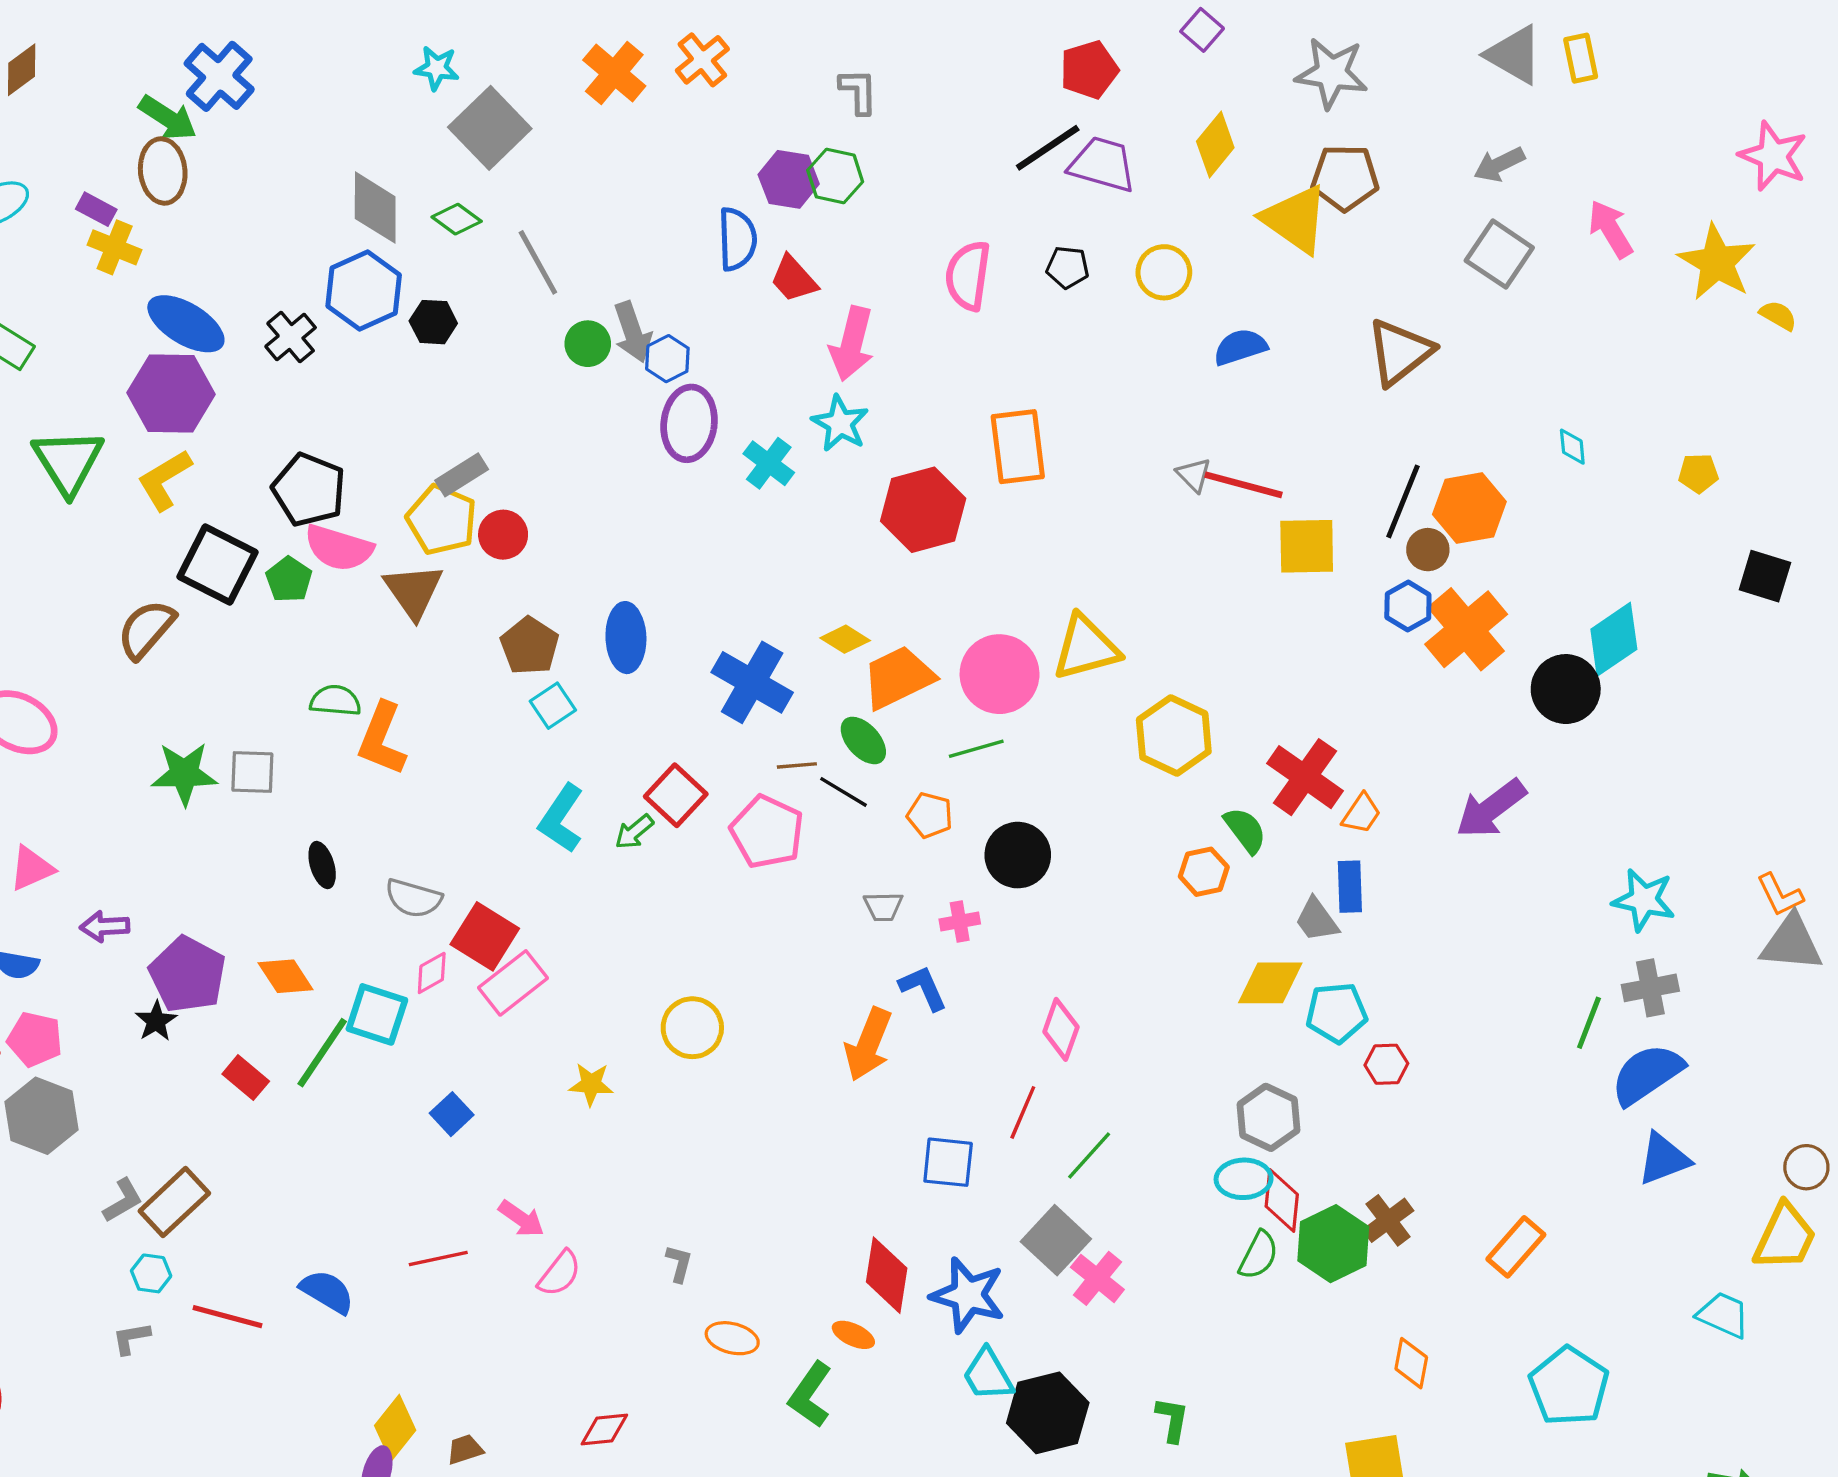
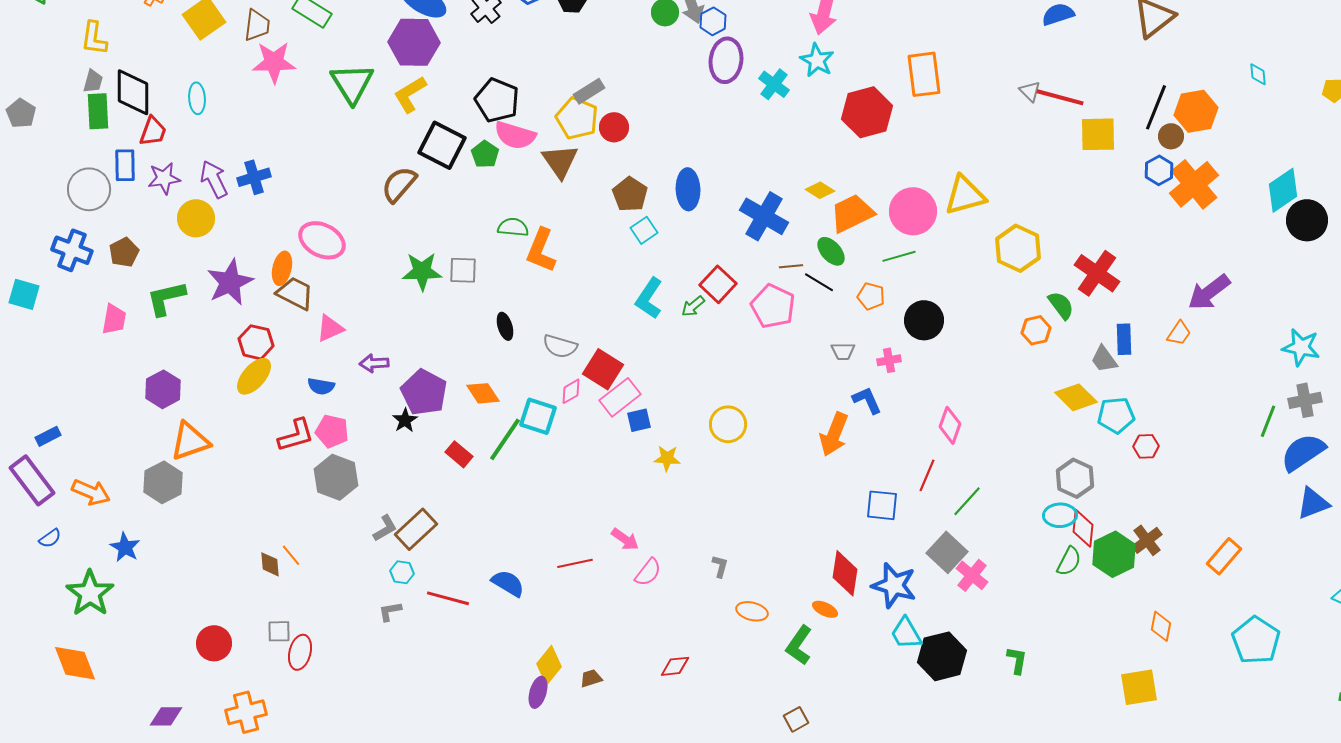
black circle: (1566, 689) -> (1307, 220), moved
orange trapezoid: (1361, 814) -> (1179, 333), moved
yellow diamond: (1270, 983) -> (1076, 397), turned 45
blue square: (452, 1114) -> (639, 420), moved, turned 30

